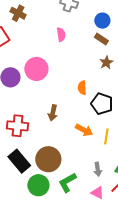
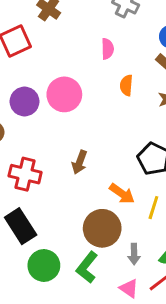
orange semicircle: (82, 88) -> (126, 85), moved
brown circle: (48, 159) -> (102, 228), moved
green L-shape: (67, 182) -> (87, 267), turned -30

